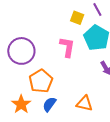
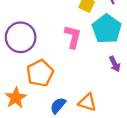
blue semicircle: (49, 104) -> (58, 106), moved

